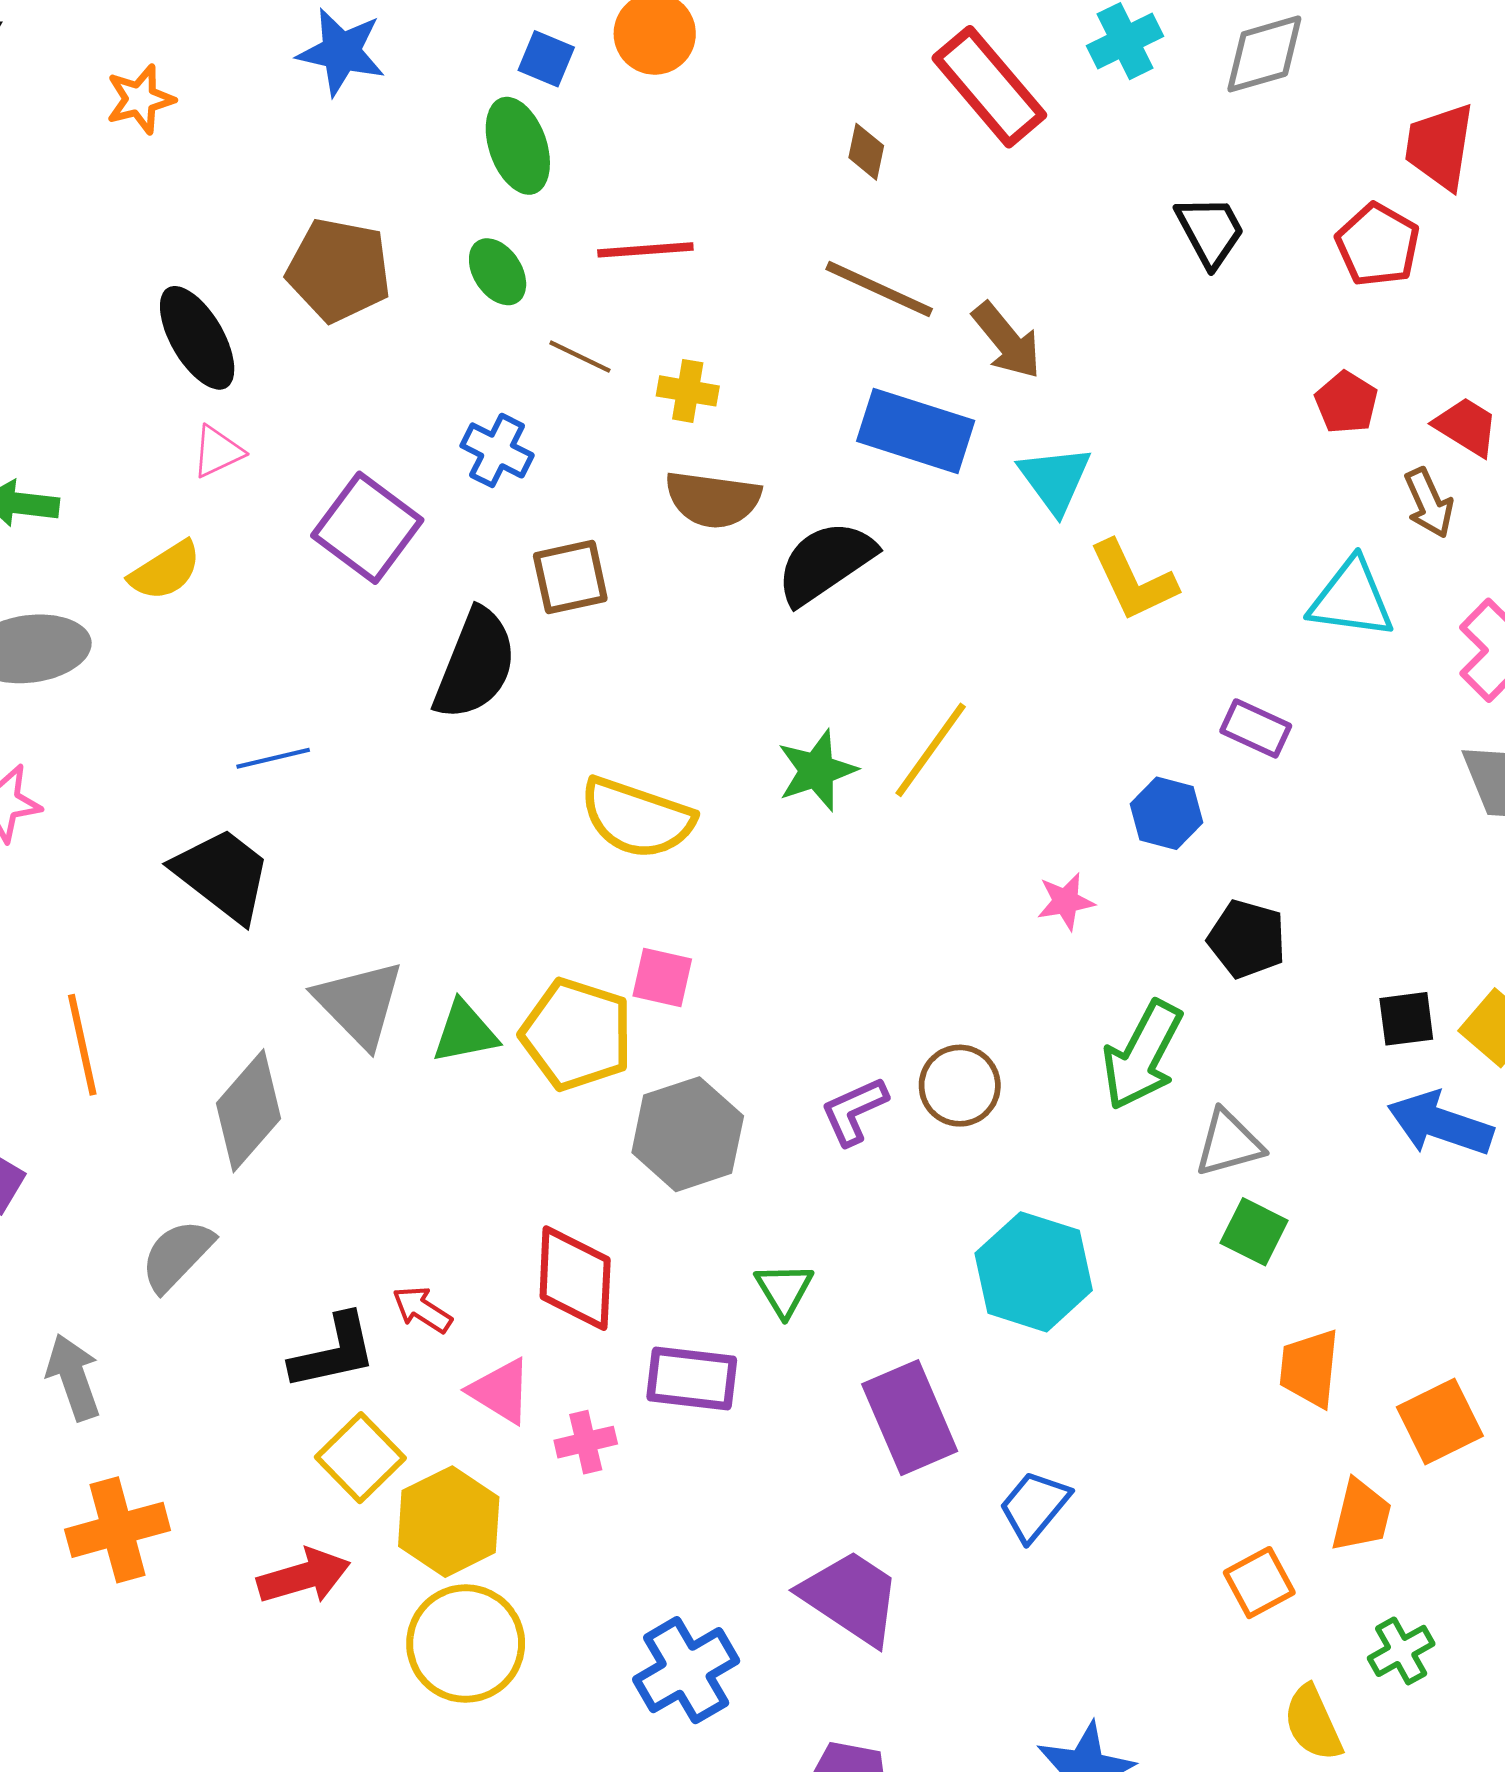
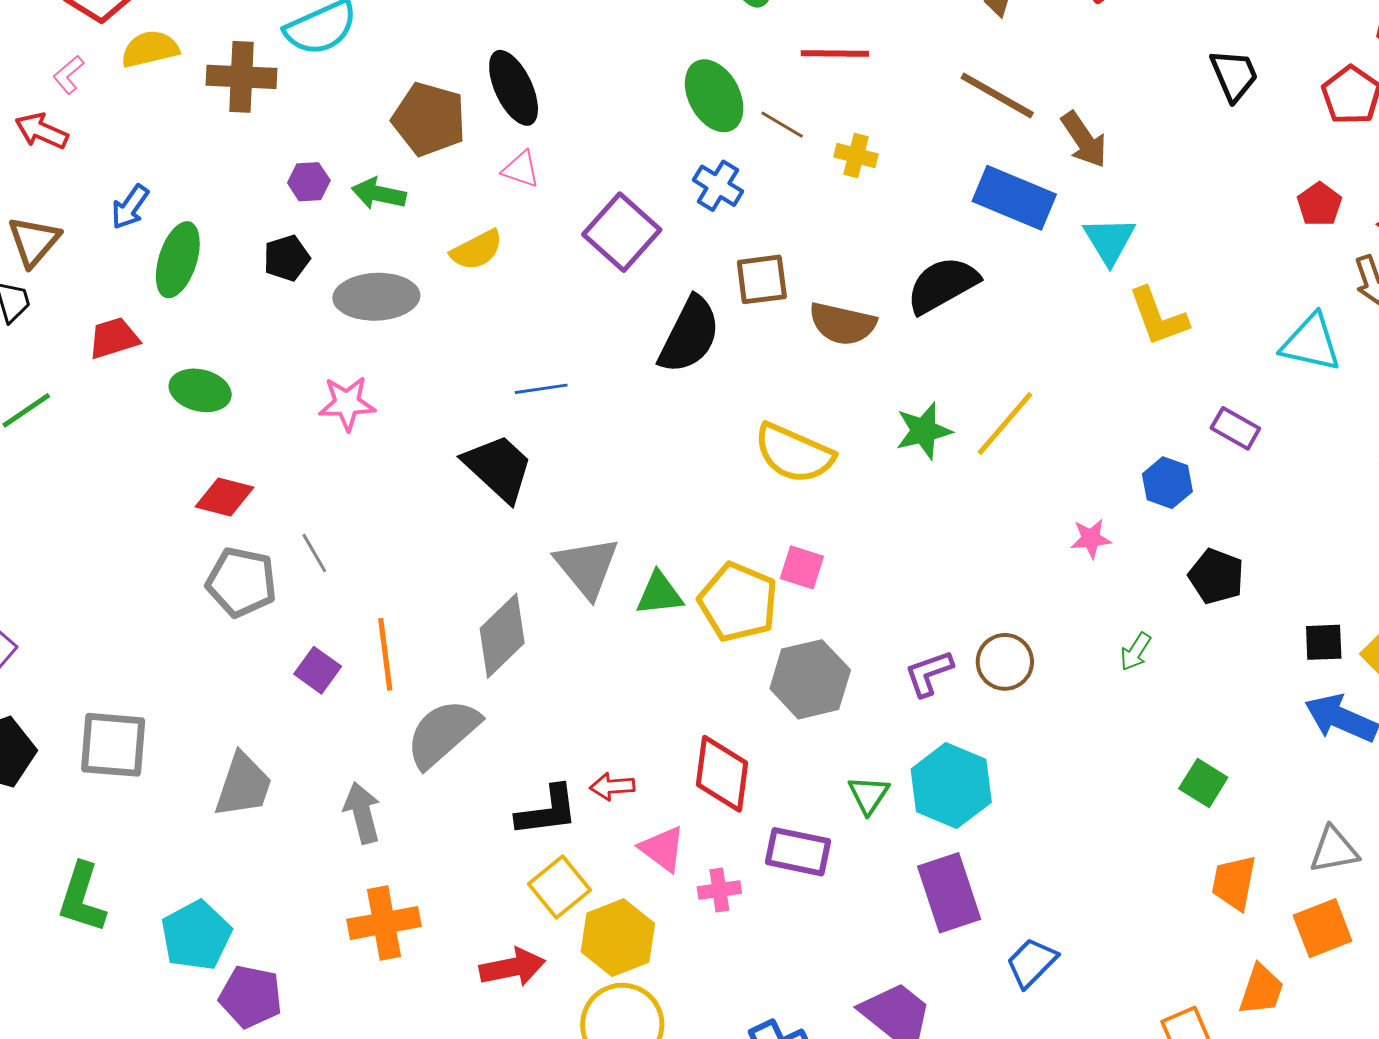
brown pentagon: (339, 270) -> (429, 119), moved
green ellipse: (498, 272) -> (714, 96), moved, size x1.5
pink triangle: (218, 452) -> (521, 169), turned 39
brown semicircle: (713, 499) -> (843, 324), moved
orange line: (82, 1045) -> (385, 654), moved
green arrow: (1142, 1055) -> (1135, 652), size x0.5
gray triangle: (1229, 1143) -> (1334, 850), moved
gray semicircle: (177, 1255) -> (443, 733), size x1.4
cyan hexagon: (1034, 1272) -> (951, 786), moved
red arrow: (422, 1309) -> (612, 786), turned -42

